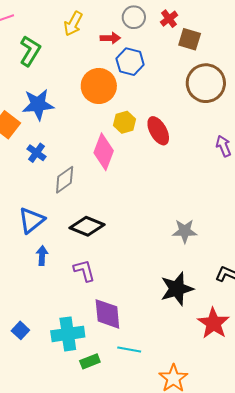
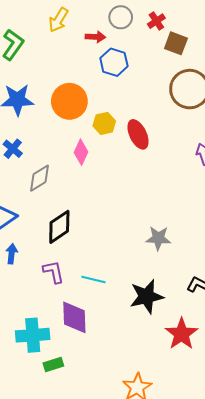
orange circle: (99, 86) -> (69, 101), moved
pink diamond: (104, 152) -> (81, 152), size x0.7
black diamond: (87, 226) -> (59, 227), turned -60
cyan line: (129, 349) -> (93, 280), moved

